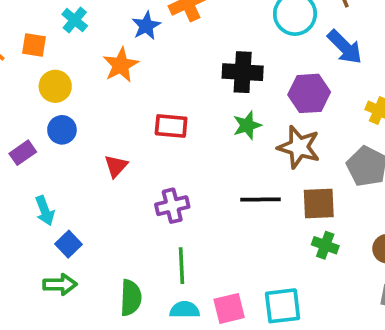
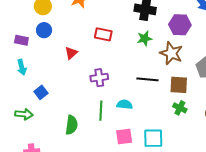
purple rectangle: (23, 153) -> (21, 40), turned 40
cyan arrow: (45, 211) -> (22, 67), moved
green arrow: (60, 284) -> (24, 114), moved
cyan semicircle: (185, 310) -> (125, 104), moved

